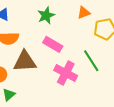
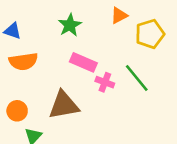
brown triangle: (25, 61) -> (64, 105), moved
pink cross: (66, 73) -> (105, 82), moved, size x0.6

